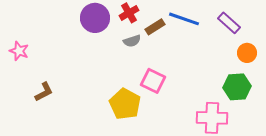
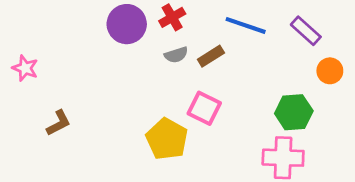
brown rectangle: (155, 27) -> (211, 56), moved
green hexagon: (237, 87) -> (294, 112), moved

